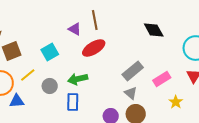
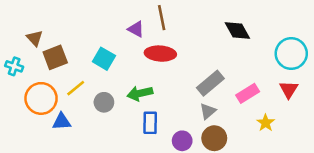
red ellipse: (94, 48) -> (160, 54), turned 35
cyan square: (50, 52) -> (104, 59), turned -30
gray triangle: (131, 93) -> (208, 111), turned 40
blue rectangle: (73, 102) -> (150, 123), moved

